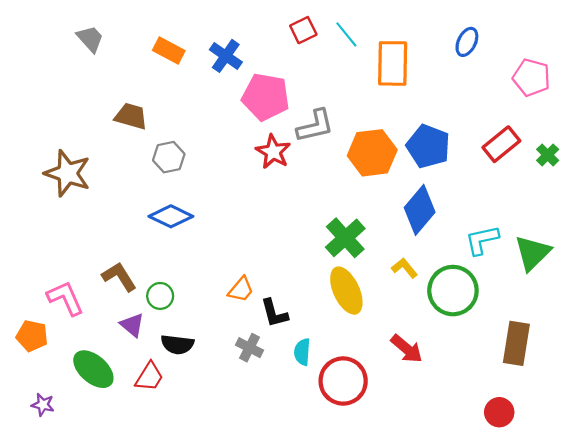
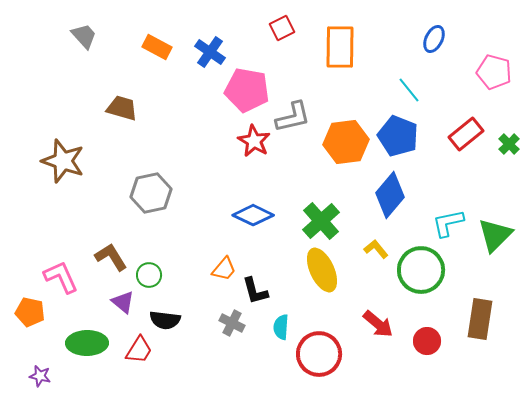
cyan line: (346, 34) -> (409, 90), moved
orange rectangle: (393, 63) -> (340, 47), moved
gray hexagon: (169, 157) -> (151, 193), moved, size x1.4
blue diamond: (171, 216) -> (253, 215), moved
green ellipse: (93, 369) -> (87, 343), turned -42
red circle: (499, 412) -> (427, 341), moved

